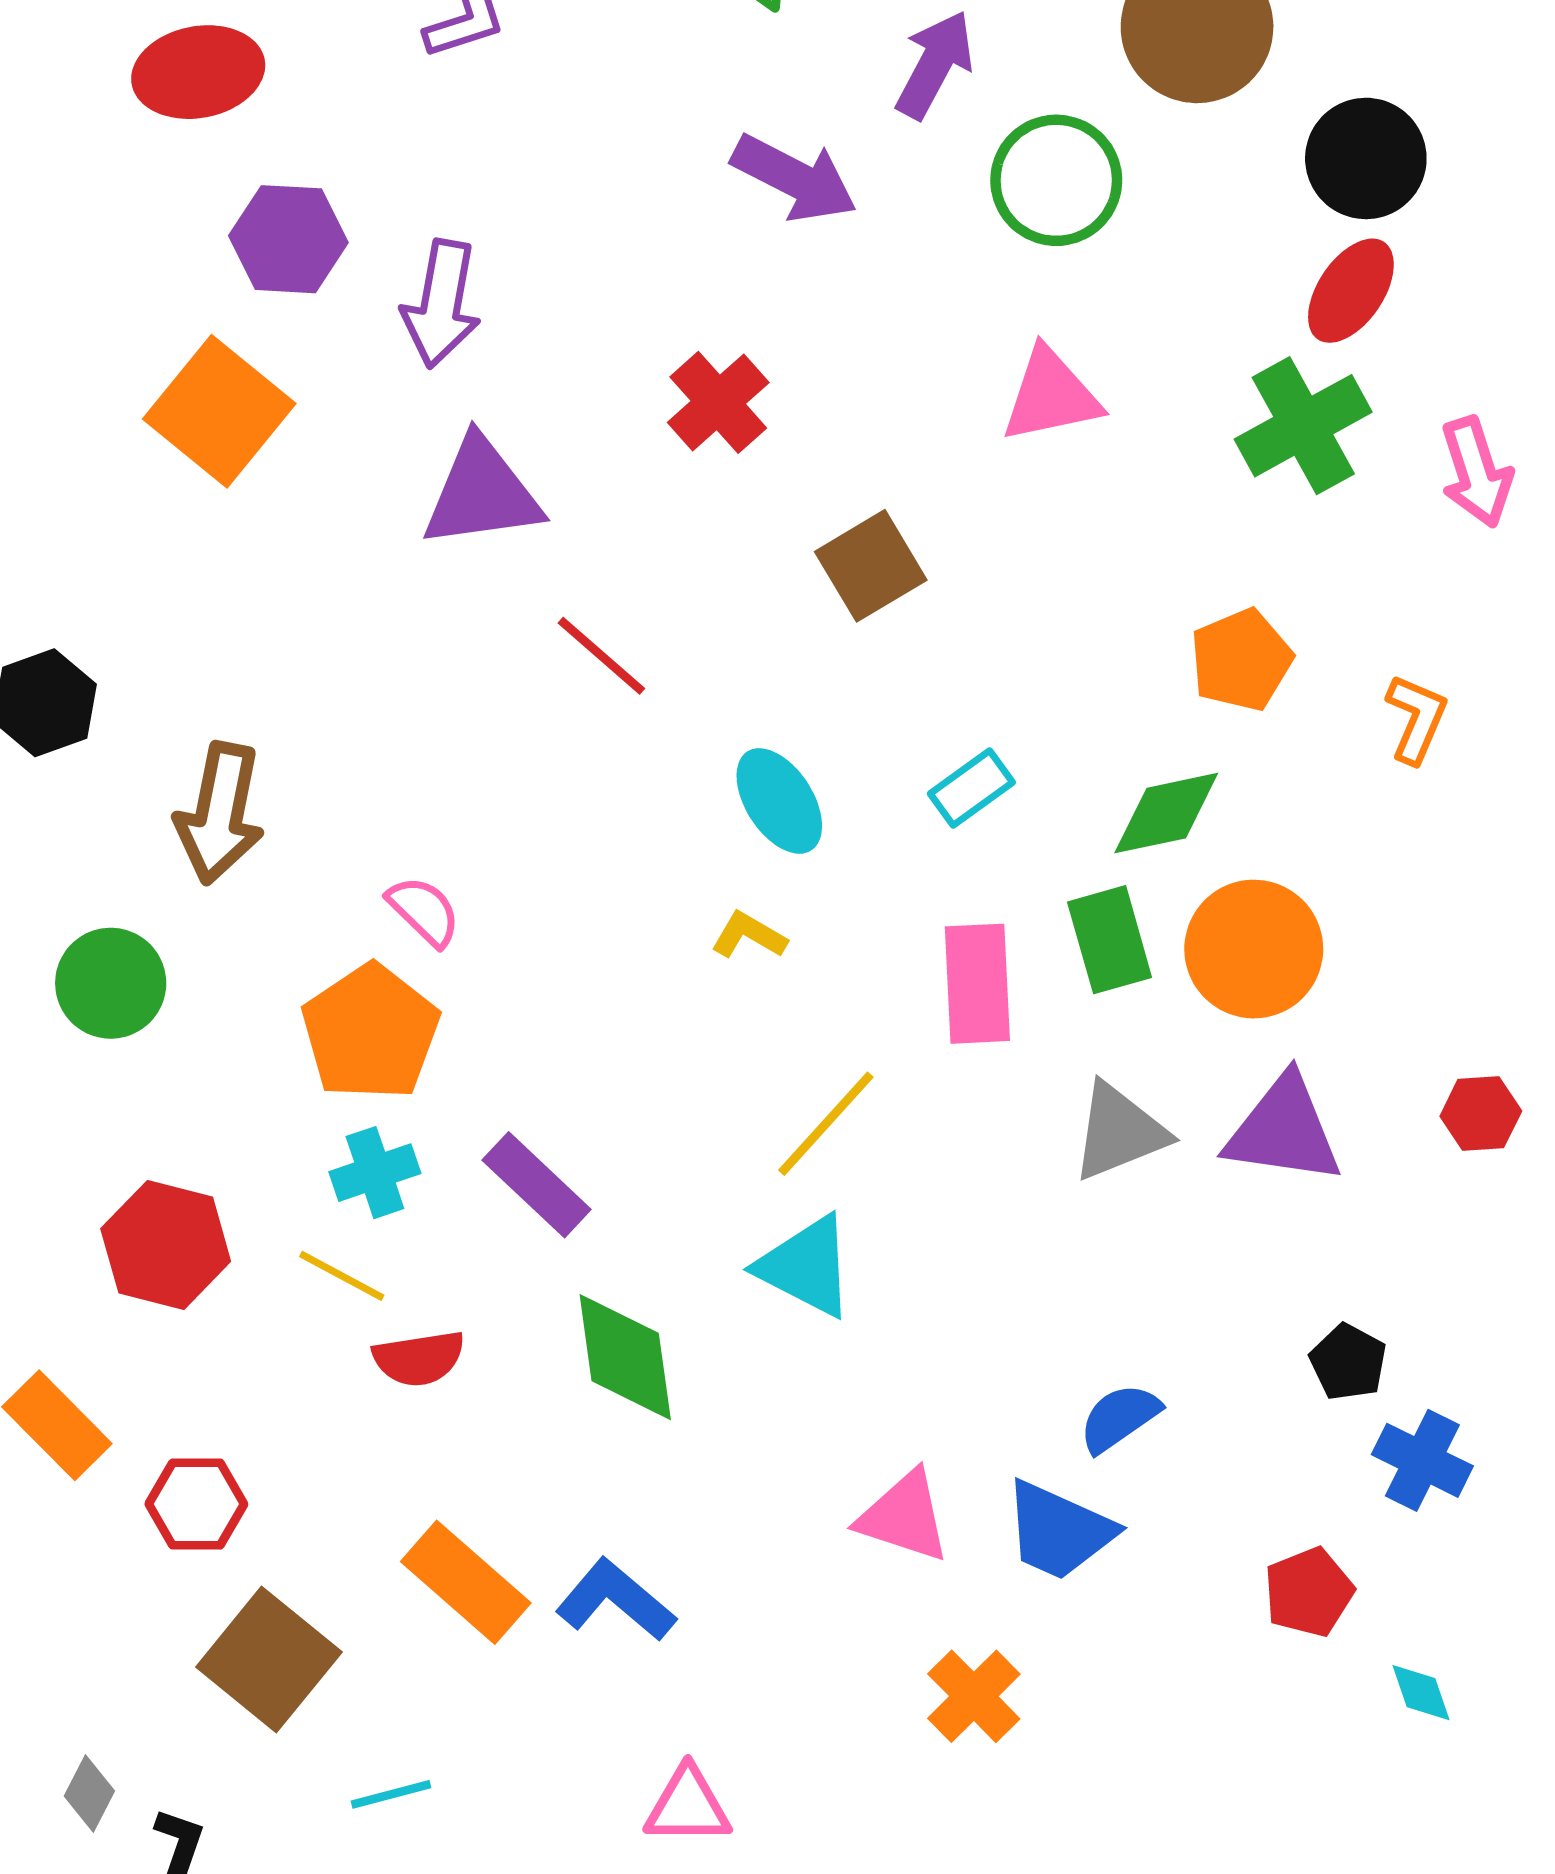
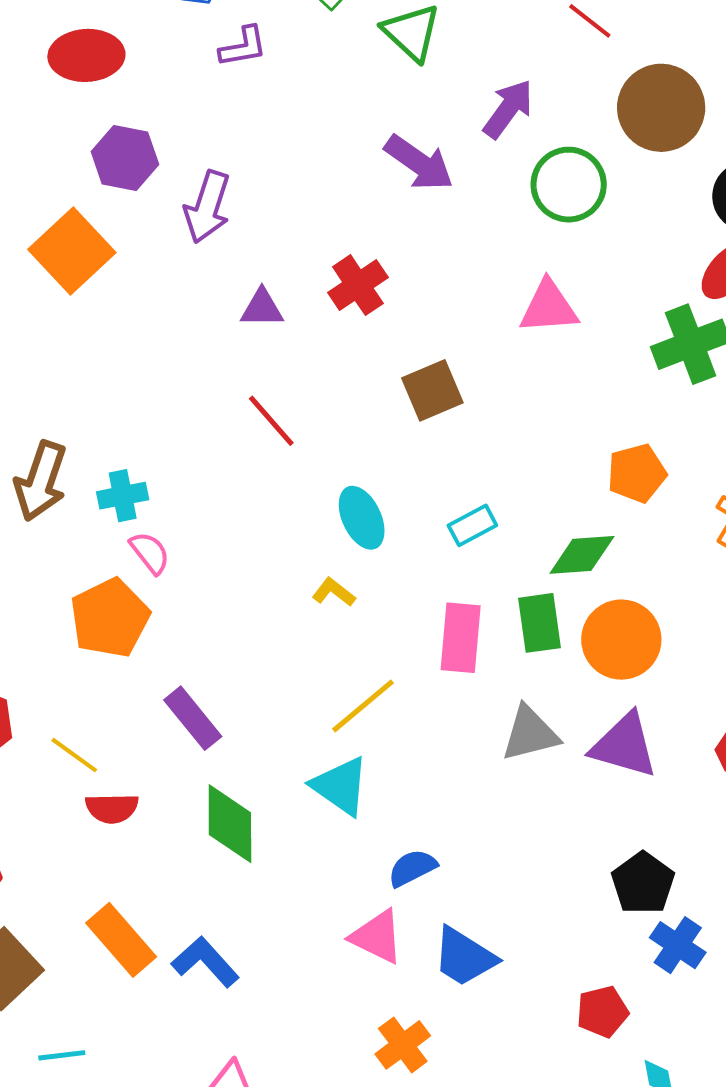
purple triangle: (482, 493) -> (262, 308), moved, size x0.6
cyan cross: (375, 1173) -> (123, 496), moved
black pentagon: (1348, 1362) -> (643, 883), size x1.4
blue semicircle: (1119, 1418) -> (412, 868), moved

